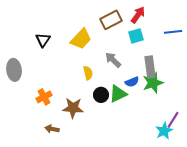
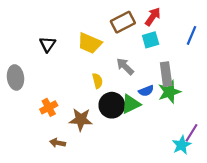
blue line: (173, 32) -> (192, 35), turned -60
yellow trapezoid: (81, 39) -> (90, 43), turned 70
black circle: (101, 95) -> (112, 105), size x1.5

